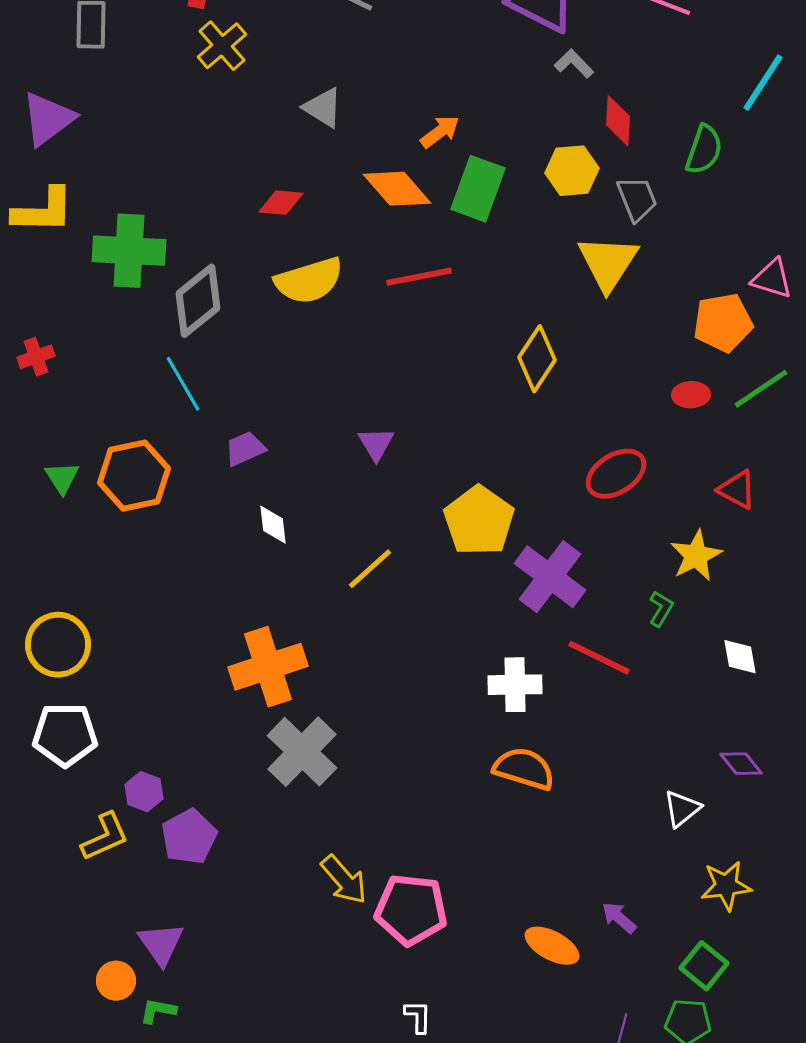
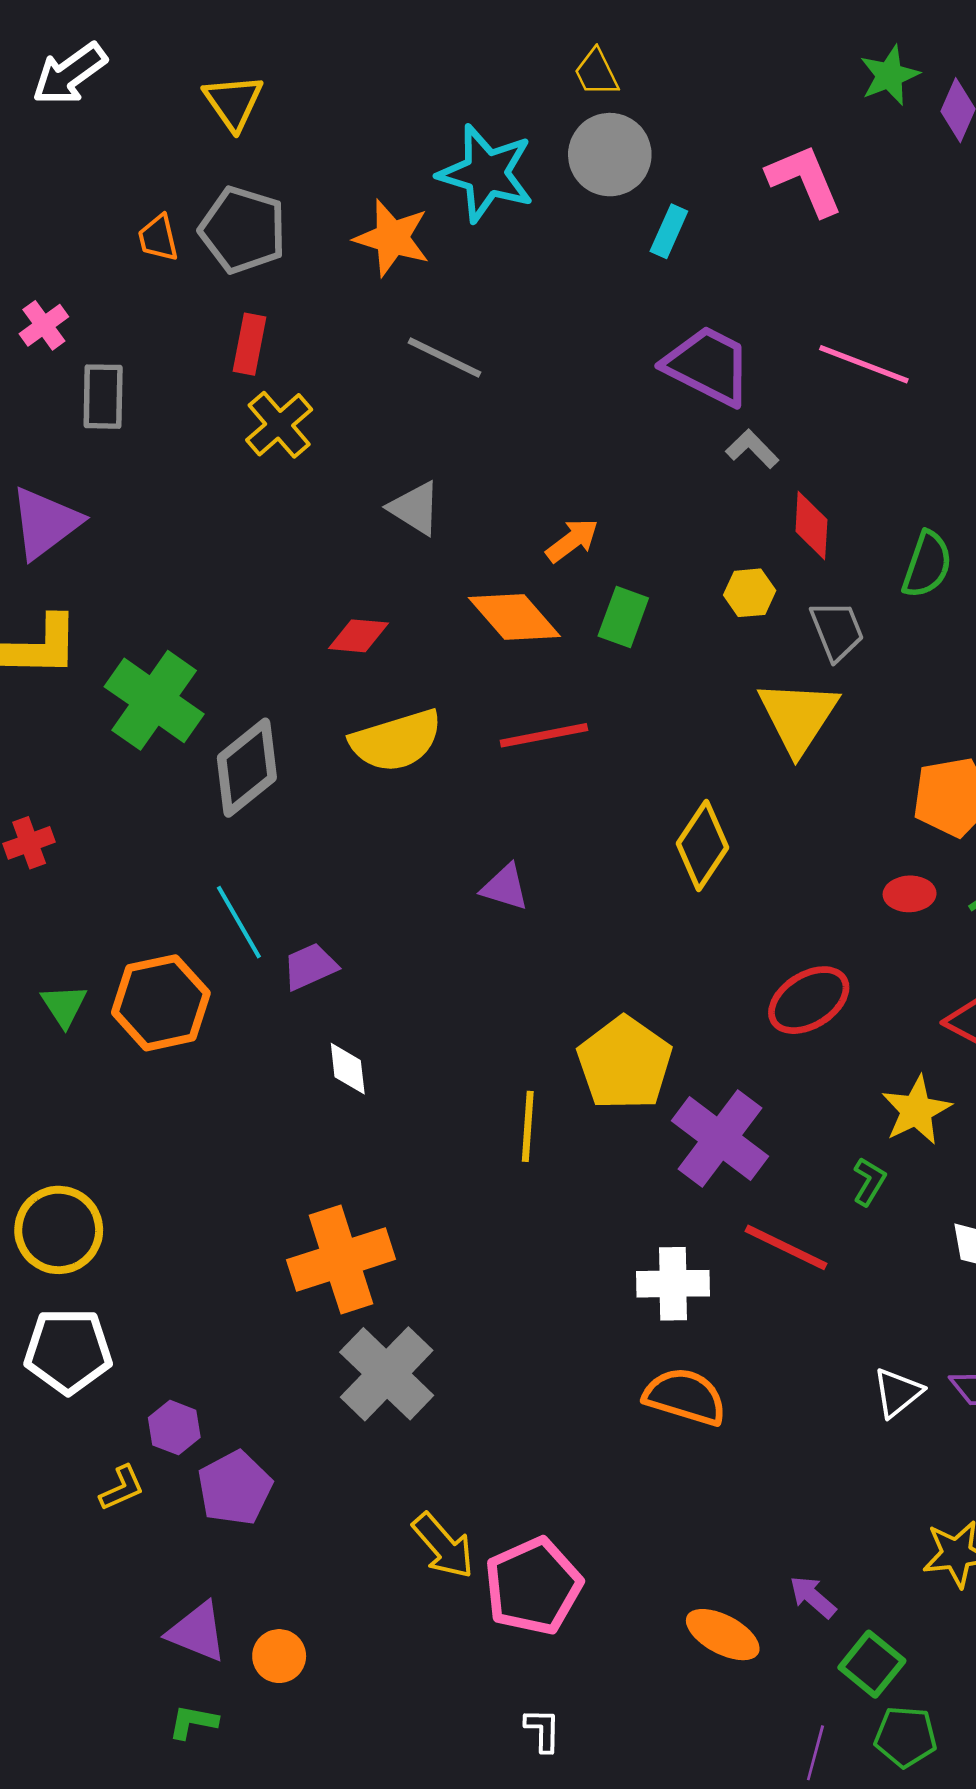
yellow hexagon: (572, 171) -> (750, 593), size x0.7
green rectangle: (478, 189) -> (623, 617), size x0.7
green cross: (129, 251) -> (154, 700), turned 32
cyan line: (183, 384) -> (239, 922), moved
purple triangle: (376, 444) -> (505, 887), moved, turned -42
yellow line: (370, 569) -> (528, 1126), moved, turned -44
white triangle: (682, 809) -> (897, 1393), moved
yellow L-shape: (105, 837) -> (122, 1488), size x0.7
pink pentagon: (411, 910) -> (533, 1586), turned -30
purple triangle: (161, 944) -> (197, 1632), turned -33
green square: (704, 966) -> (872, 1664), moved
orange circle: (116, 981) -> (279, 1656), moved

